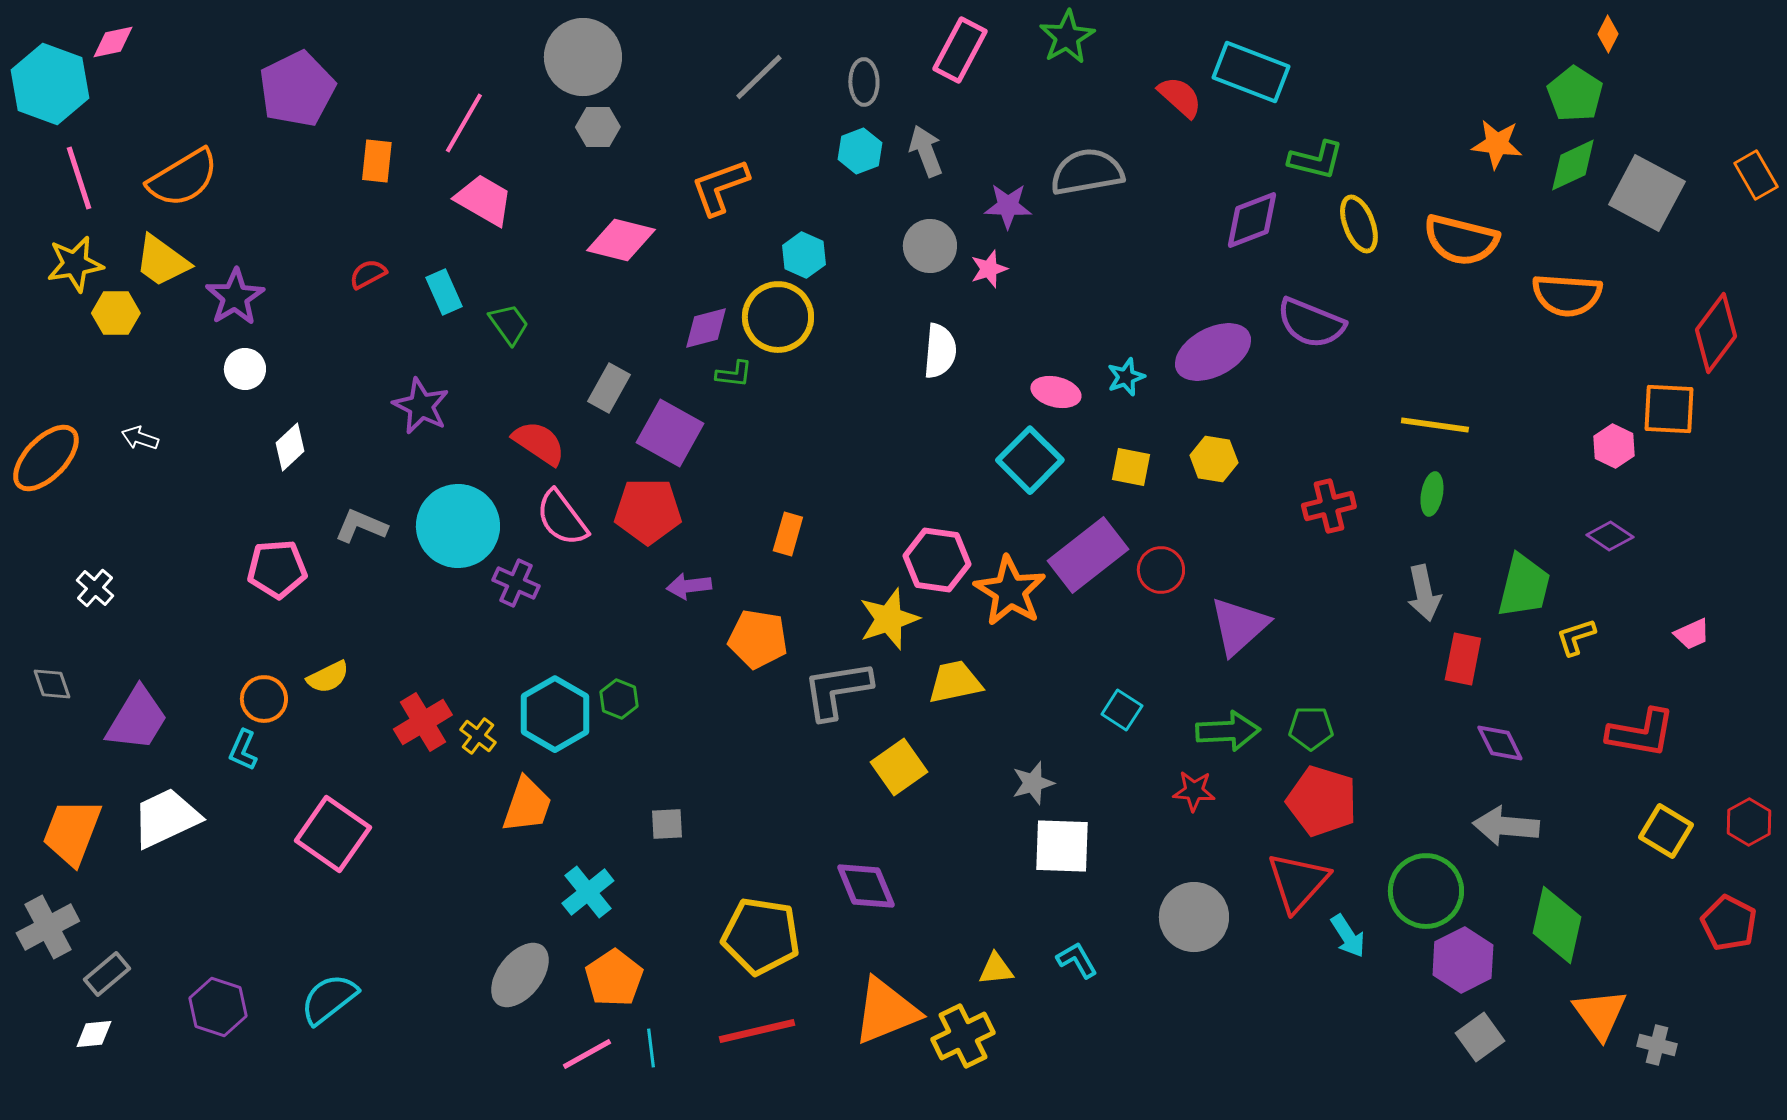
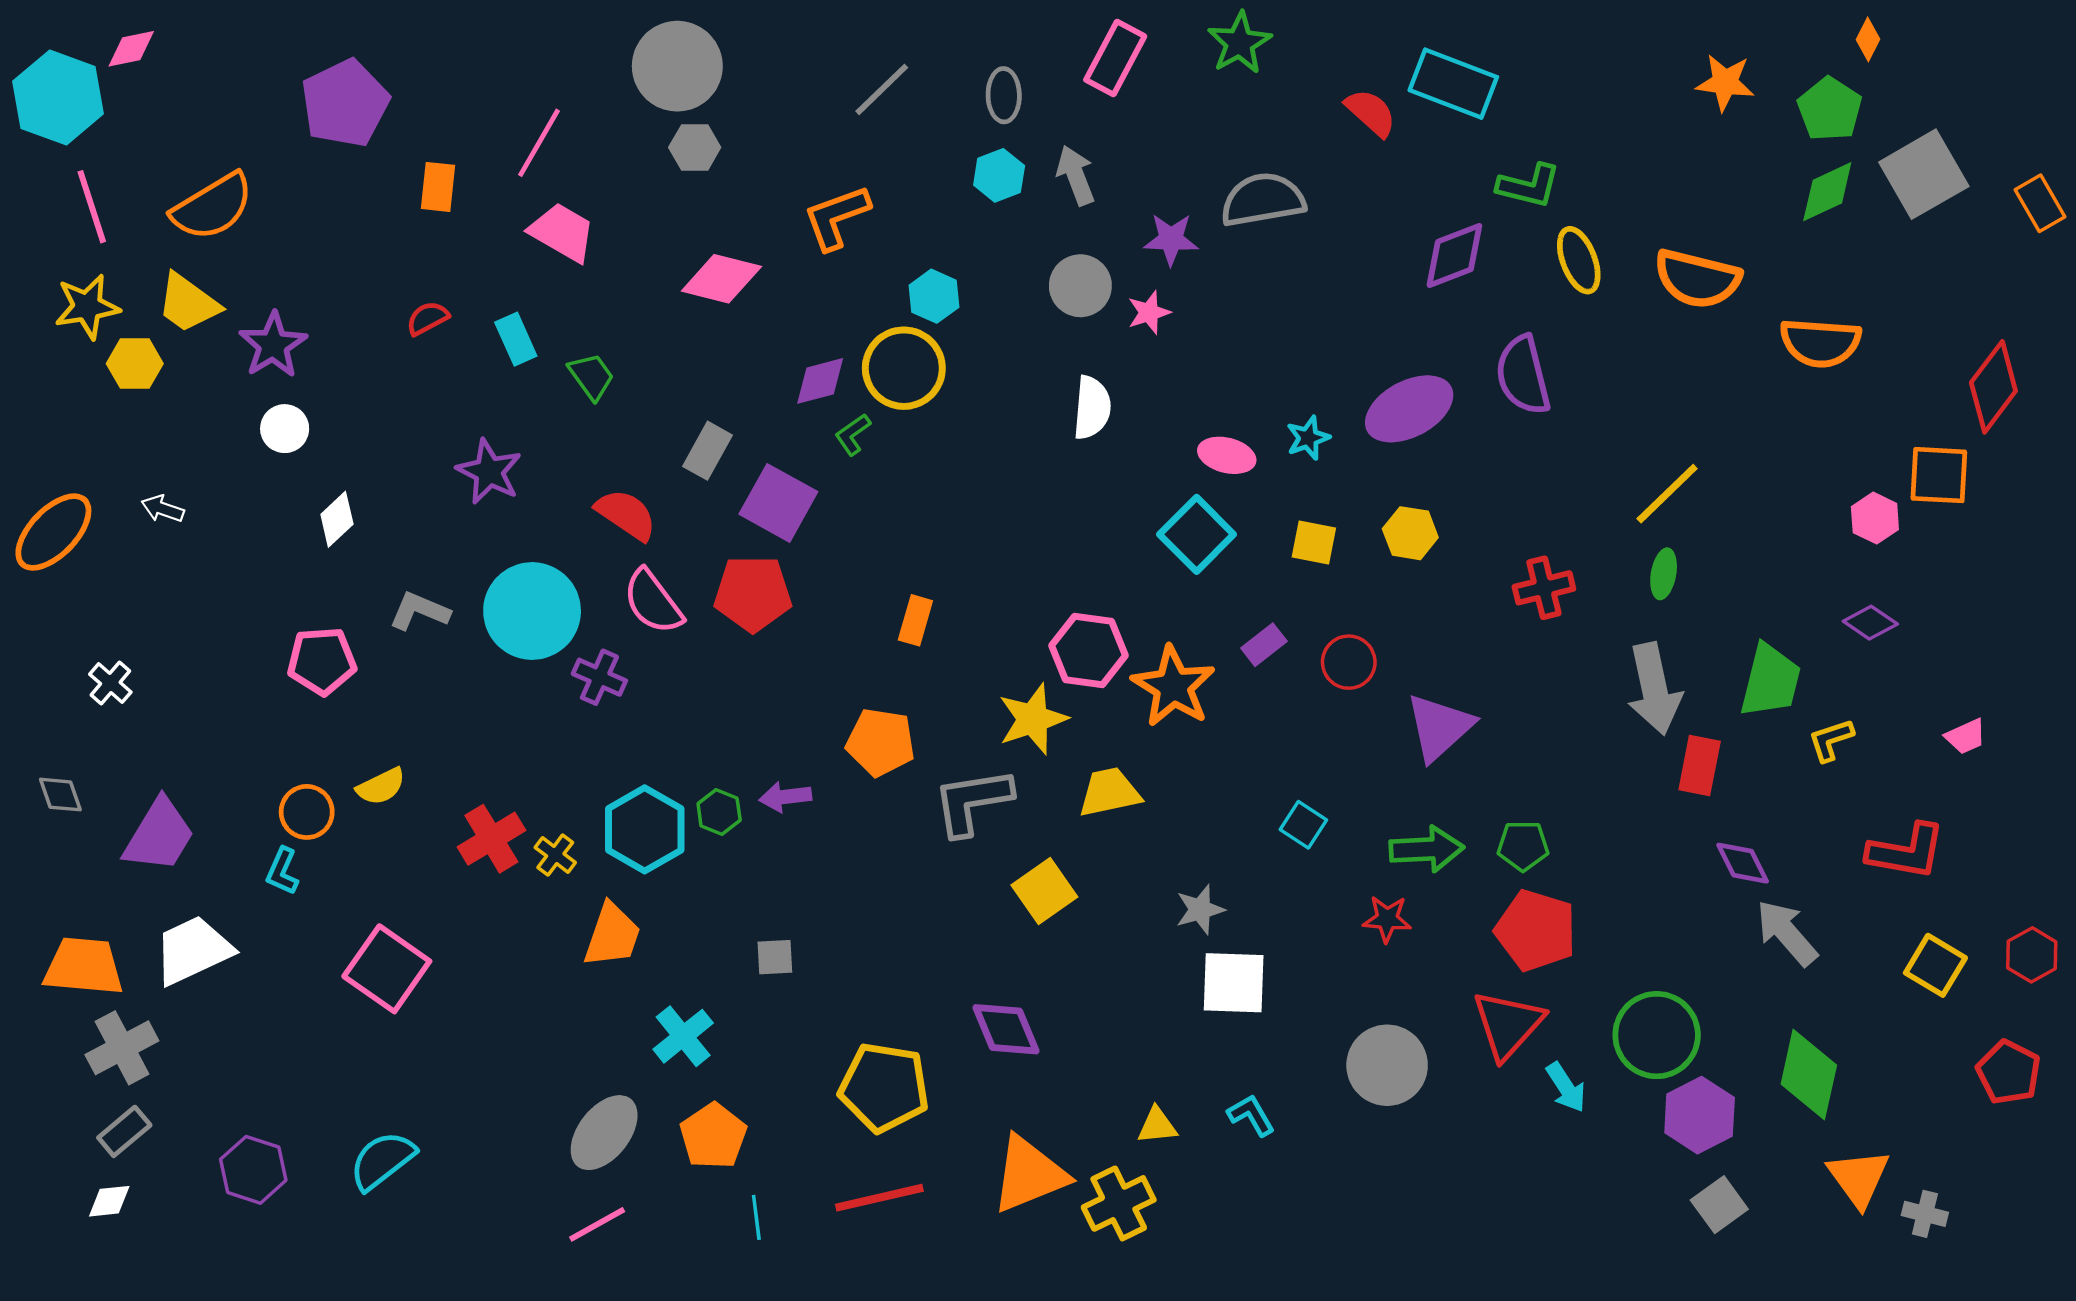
orange star: (1497, 144) -> (1725, 82), moved
gray square: (1647, 193) -> (1924, 174), moved, turned 32
purple semicircle: (1311, 323) -> (1523, 375), turned 54
green L-shape: (734, 374) -> (853, 434), turned 138
yellow line: (1435, 425) -> (1667, 494), turned -52
purple rectangle: (1088, 555) -> (1264, 645), size x0.5
purple arrow: (689, 586) -> (785, 797), moved
gray arrow: (1424, 593) -> (1654, 689), size x1.4
gray arrow: (1506, 826) -> (1787, 933), moved, turned 44
orange trapezoid: (72, 832) -> (84, 966), turned 74
gray cross: (48, 927) -> (122, 1048), moved
pink line: (587, 1054) -> (597, 1224), moved

